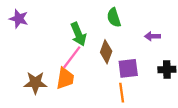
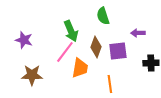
purple star: (19, 19) -> (24, 40), moved
purple square: (128, 68) -> (118, 51), moved
orange trapezoid: (65, 78) -> (80, 68), moved

